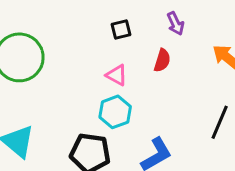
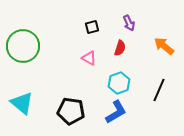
cyan hexagon: (115, 112) -> (119, 83), moved

